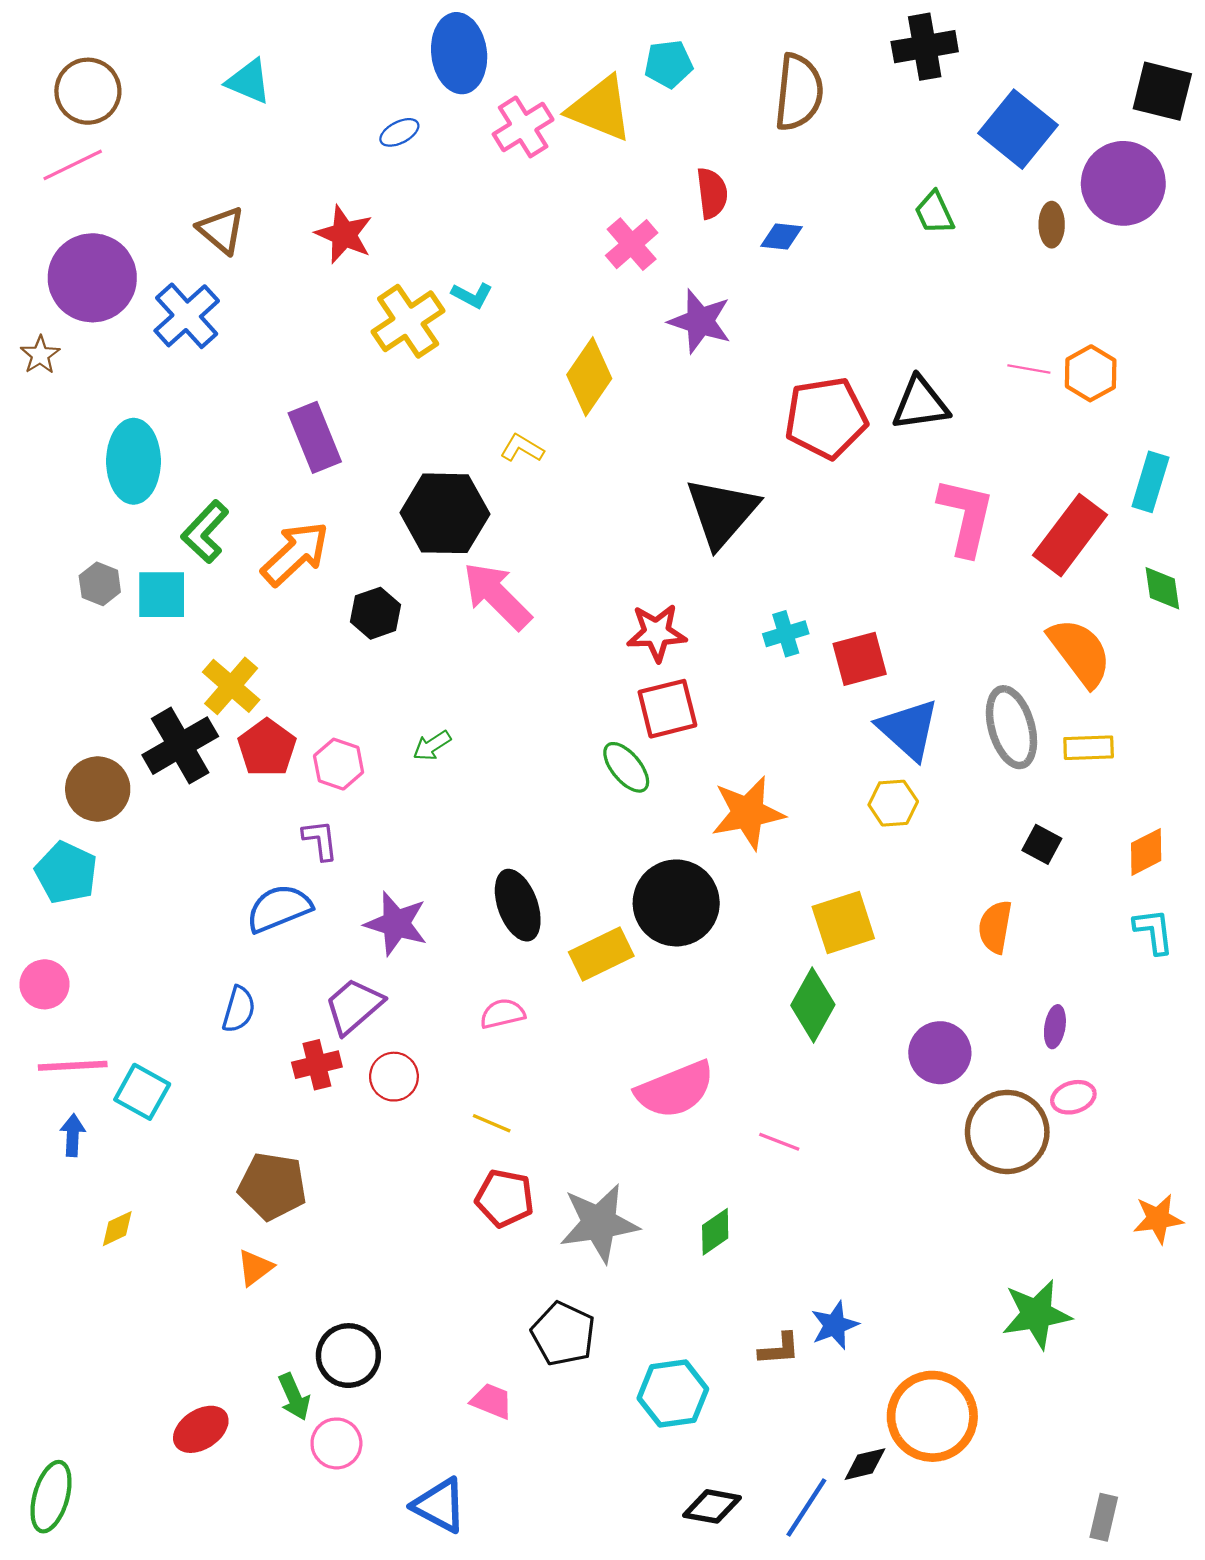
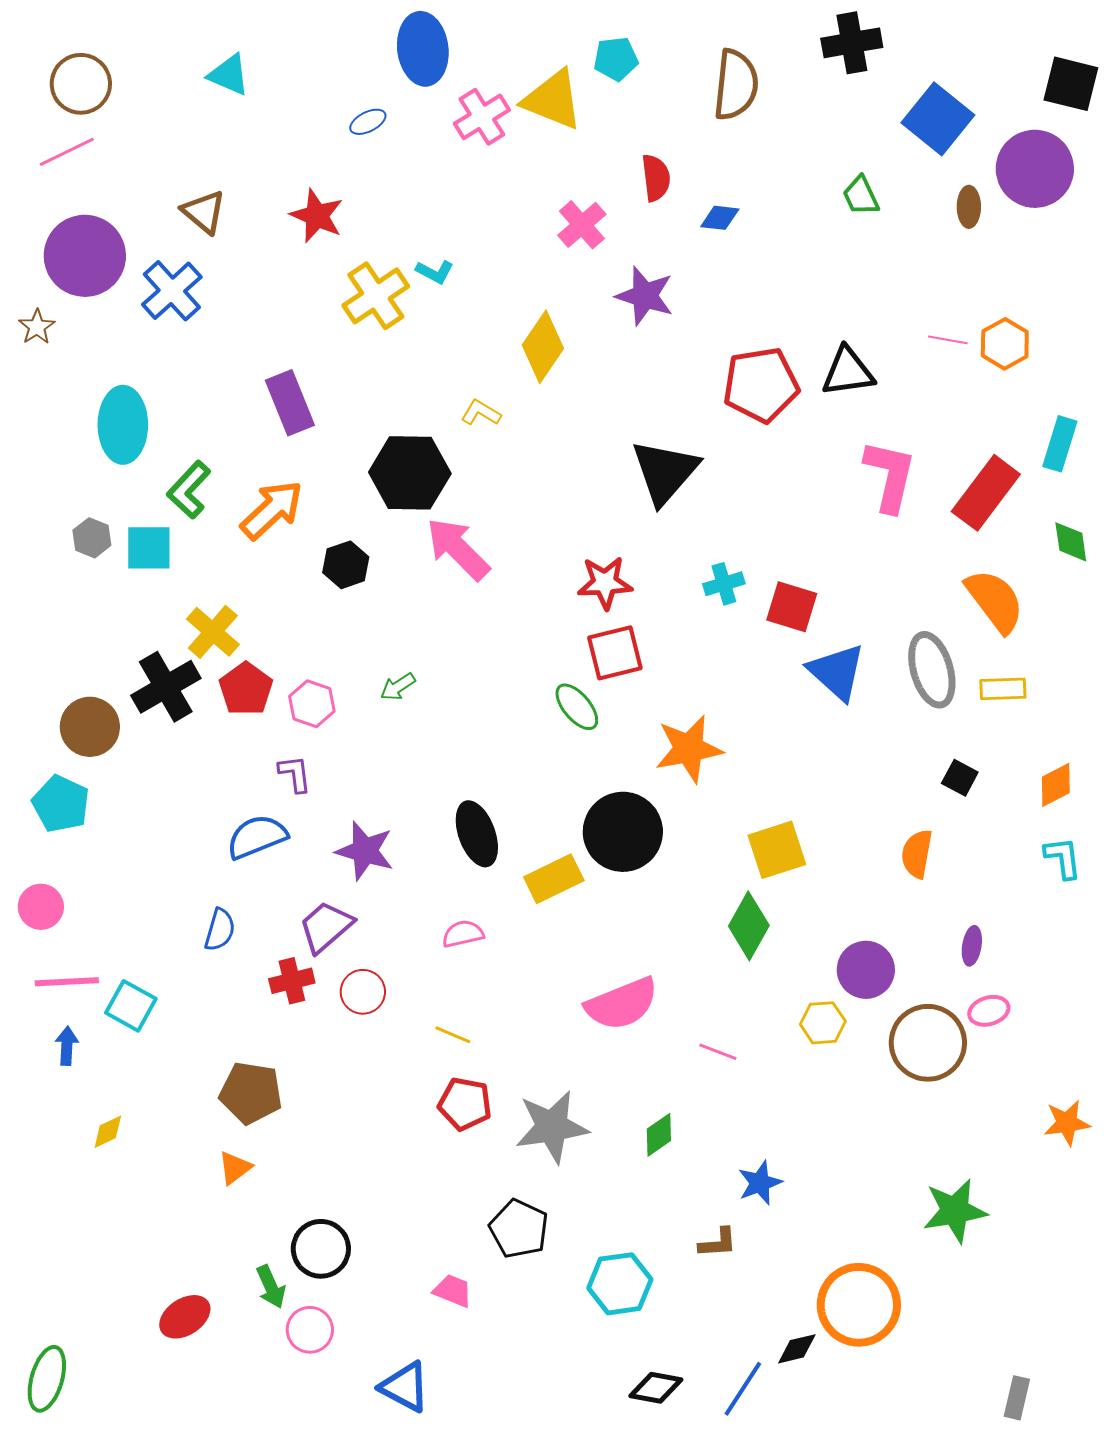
red square: (860, 659) -> (792, 607), turned 32
yellow hexagon: (893, 803) -> (823, 1023), moved
blue star: (835, 1325) -> (760, 1183), moved

